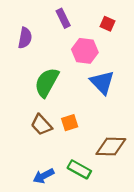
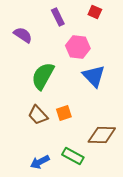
red square: (108, 24) -> (95, 12), moved
purple semicircle: (25, 38) -> (23, 35), turned -66

